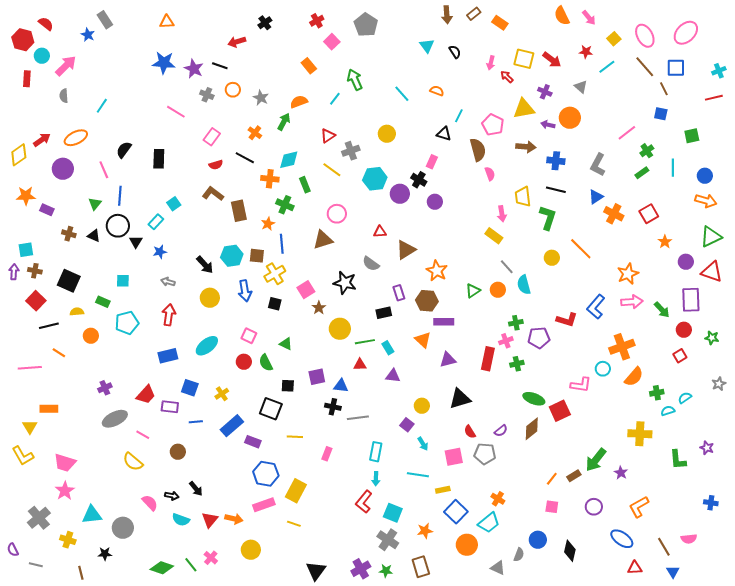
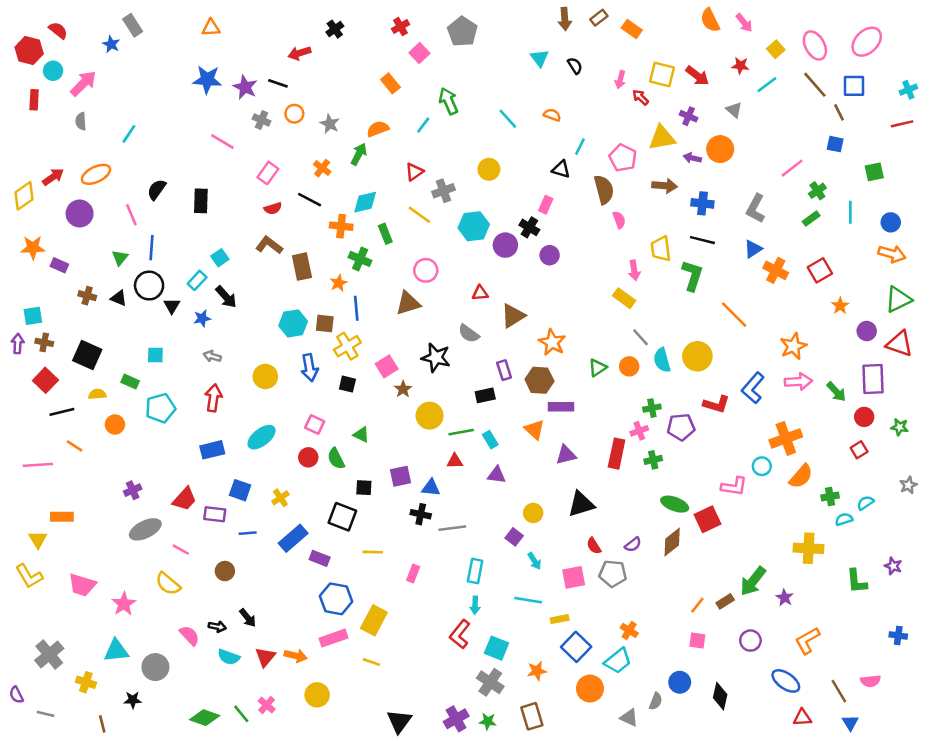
yellow circle: (552, 258) -> (697, 356), moved, size x1.5
black arrow: (205, 265) -> (226, 297), moved
pink star: (65, 491) -> (124, 604), moved

